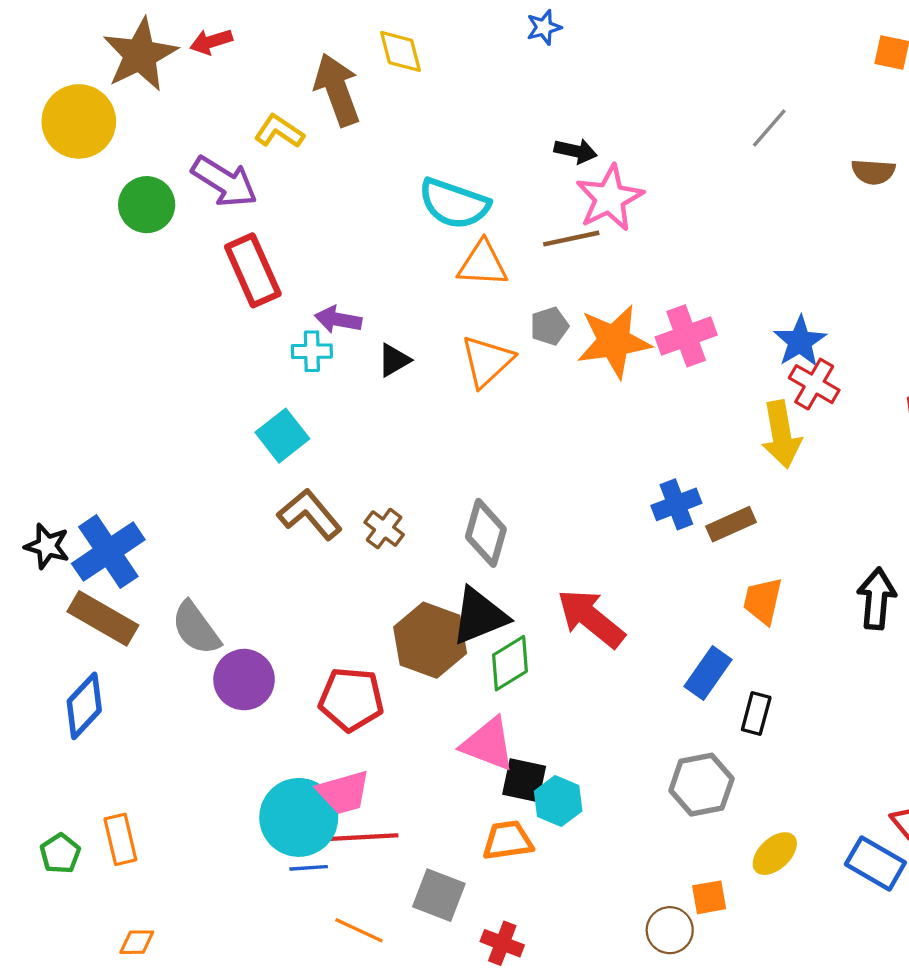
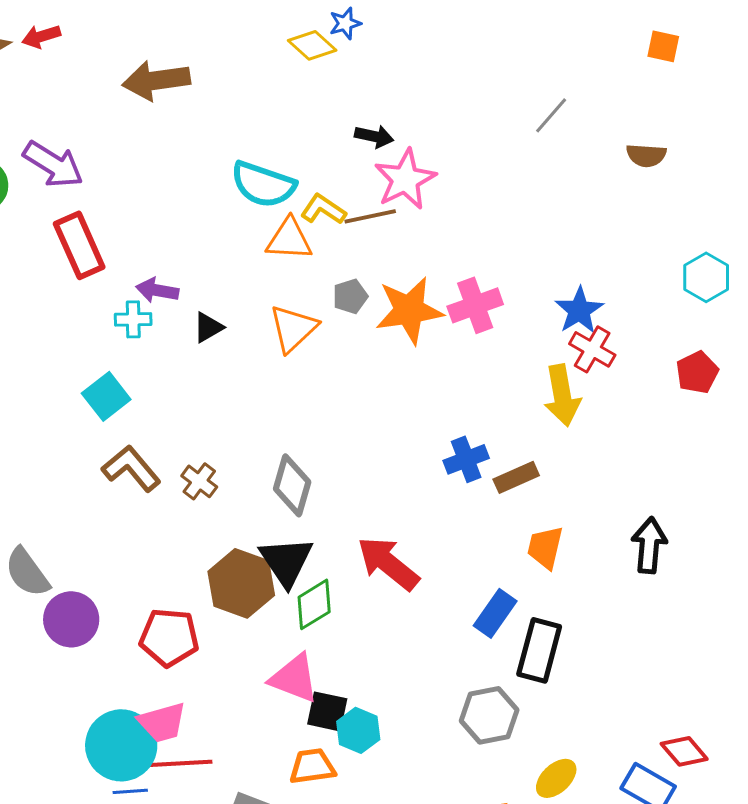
yellow diamond: (401, 51) -> (312, 45), moved, turned -33
brown arrow: (337, 90) -> (156, 80), turned -78
yellow L-shape: (279, 131) -> (323, 209), moved
black triangle: (479, 616) -> (286, 561), turned -42
black rectangle: (756, 713) -> (539, 650), size x1.6

